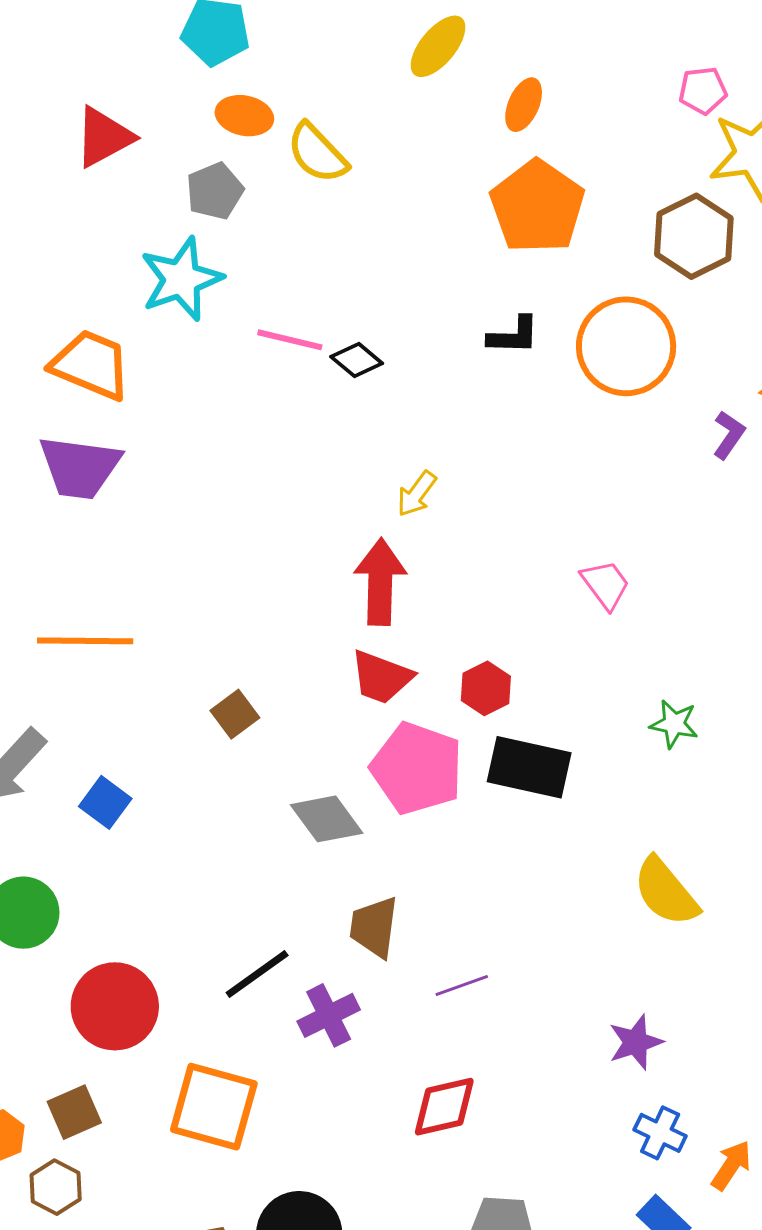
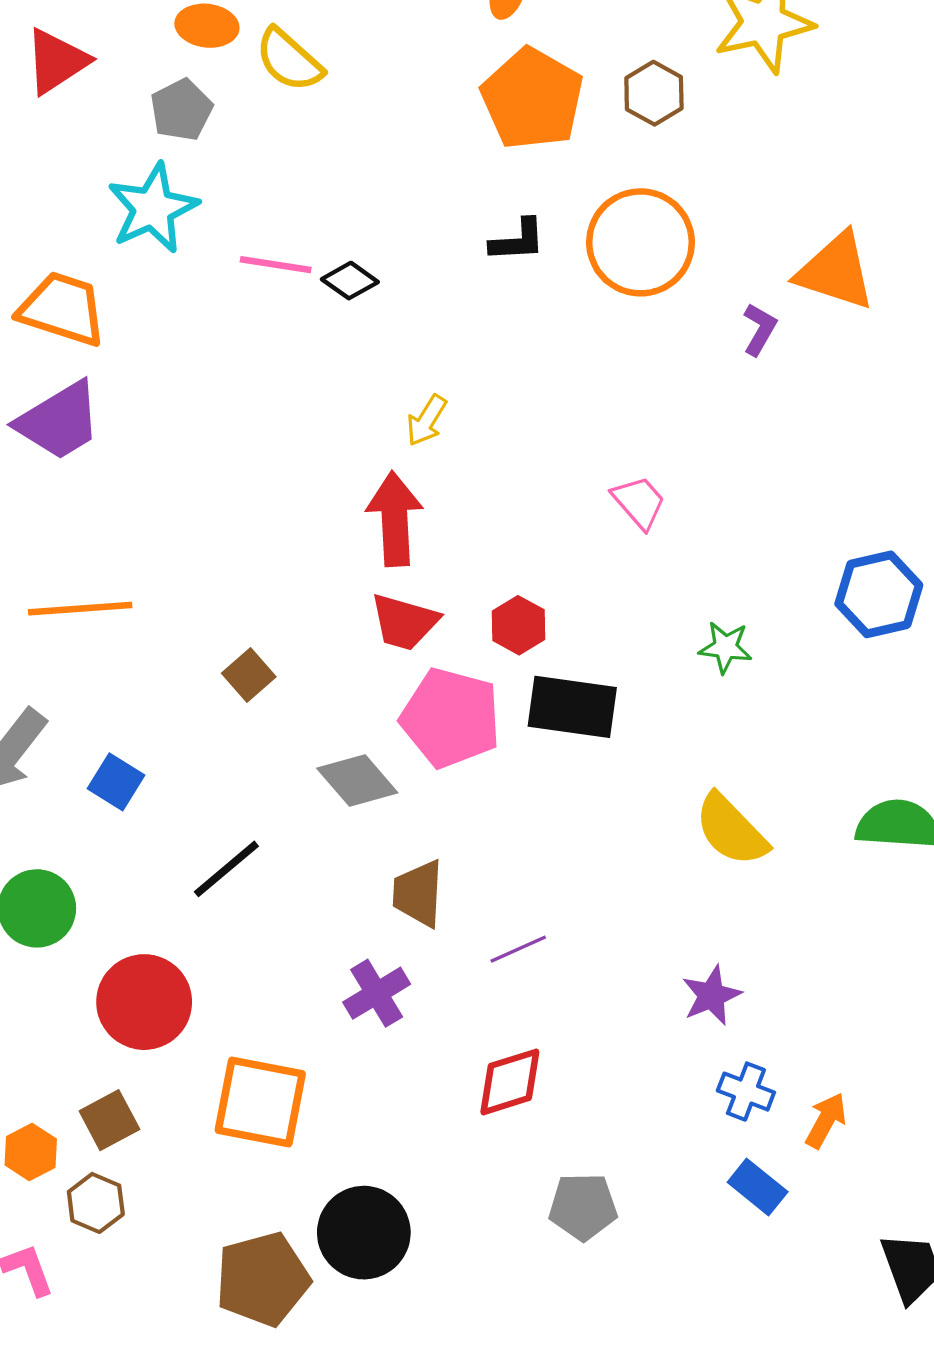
brown hexagon: (694, 236) -> (654, 93), moved, size x0.7
purple trapezoid: (80, 467) -> (59, 421), turned -34
black line: (257, 974) -> (226, 869), moved

